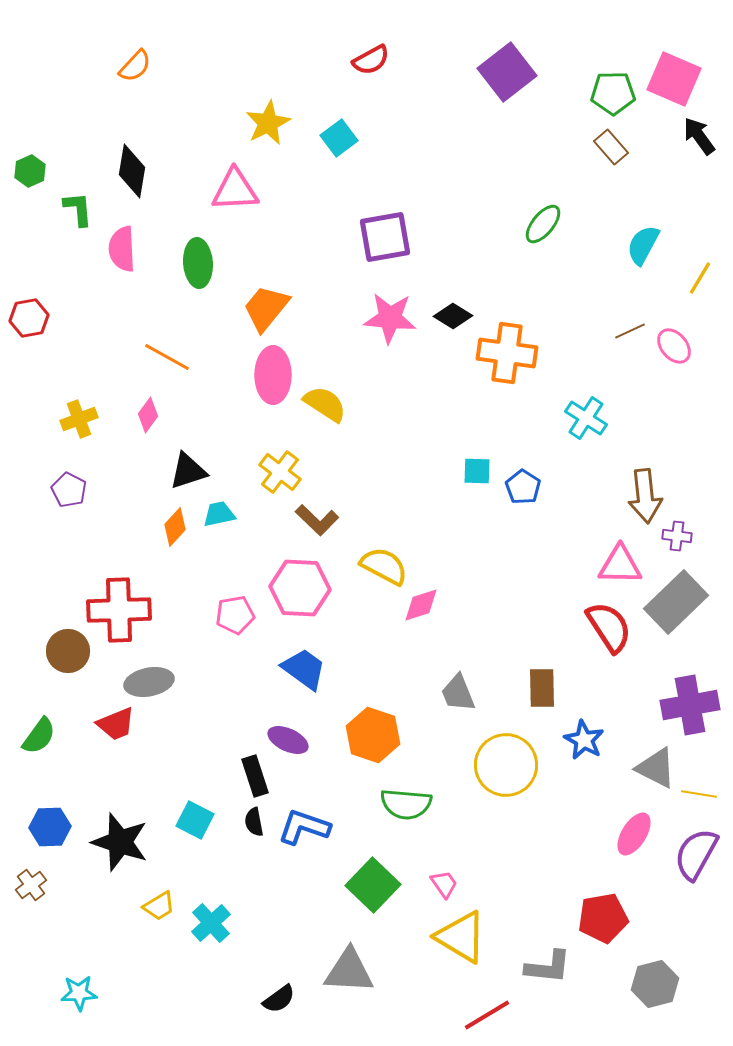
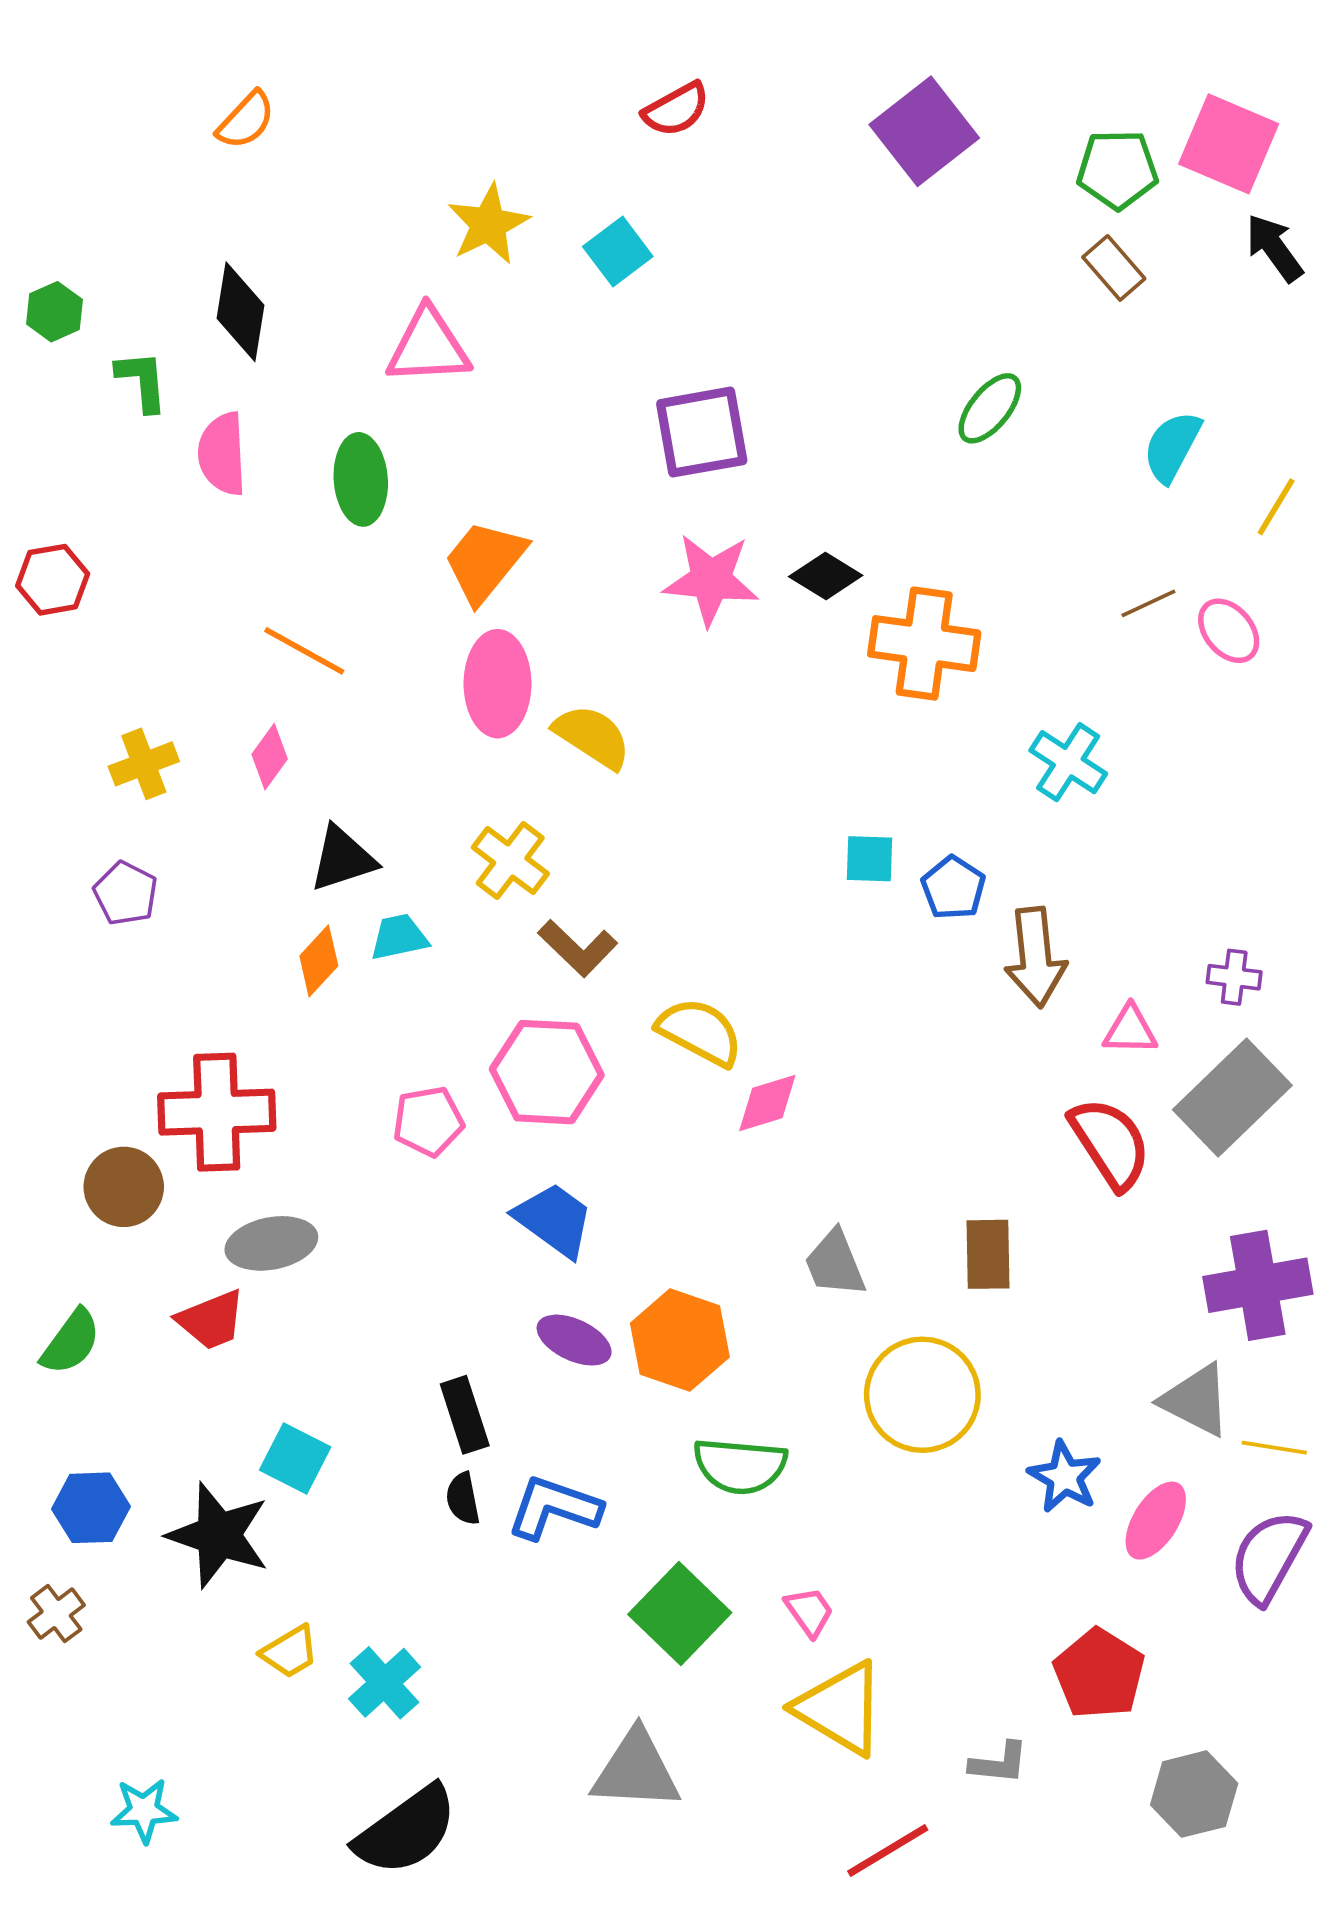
brown arrow: (645, 496) -> (1035, 957), moved
pink triangle: (620, 565) -> (1130, 1030), size x0.7
purple ellipse: (288, 740) -> (574, 1340), moved
blue star: (584, 740) -> (1065, 1477), moved
cyan square: (195, 820) -> (295, 1459), moved
red pentagon: (603, 918) -> (1099, 1674), turned -30
gray L-shape: (548, 967) -> (999, 1763), size x0.7
black semicircle: (279, 999) -> (406, 1831), moved, size x1.8

